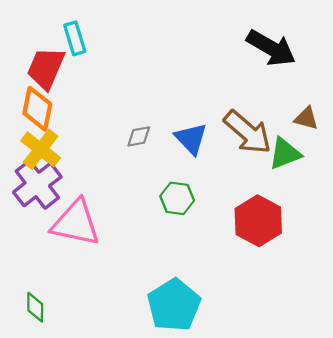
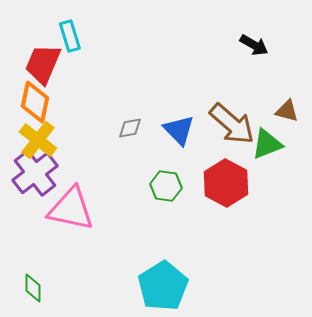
black arrow: (271, 48) -> (254, 45), size x0.6
red hexagon: (258, 221) -> (226, 183), moved

